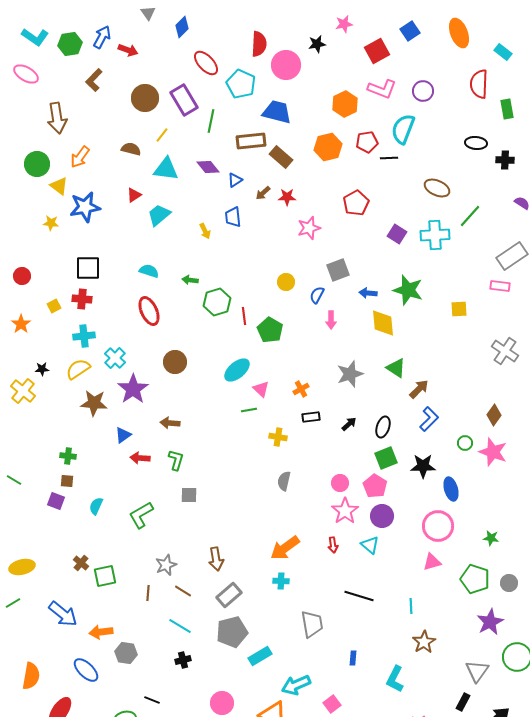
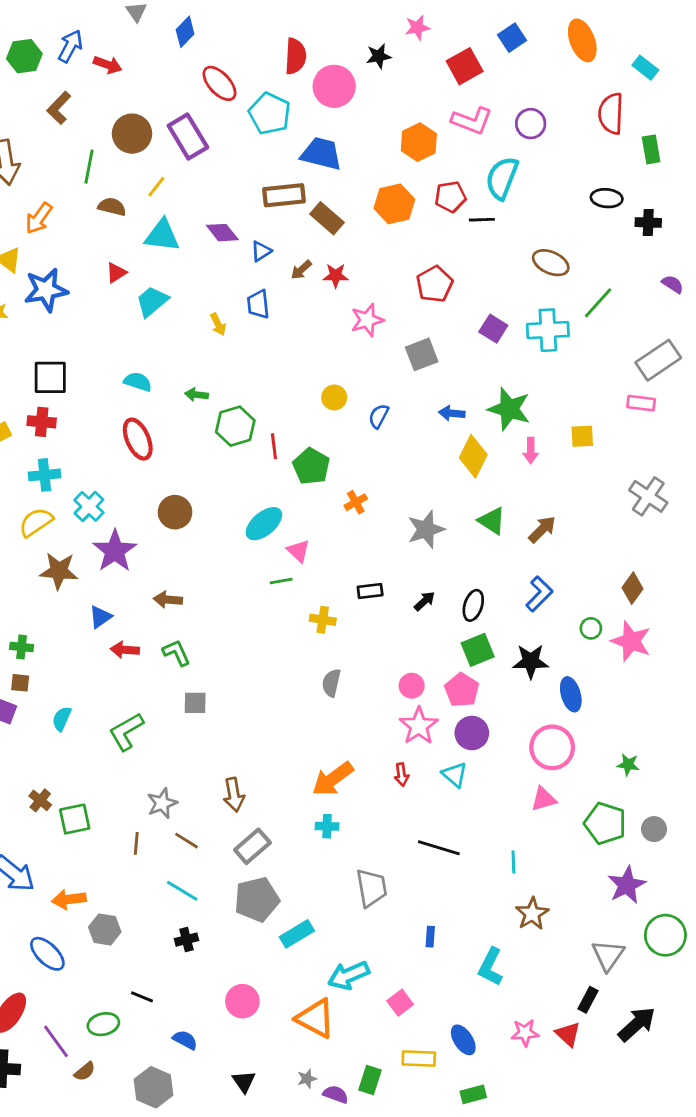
green line: (211, 121) -> (89, 167), moved
gray square: (338, 270) -> (422, 354), moved
pink arrow: (331, 320) -> (531, 451), moved
yellow diamond: (383, 323) -> (473, 456), turned 32
orange cross: (301, 389) -> (356, 502), moved
brown arrow: (419, 389) -> (542, 529), moved
green L-shape: (176, 460) -> (176, 653), turned -40

